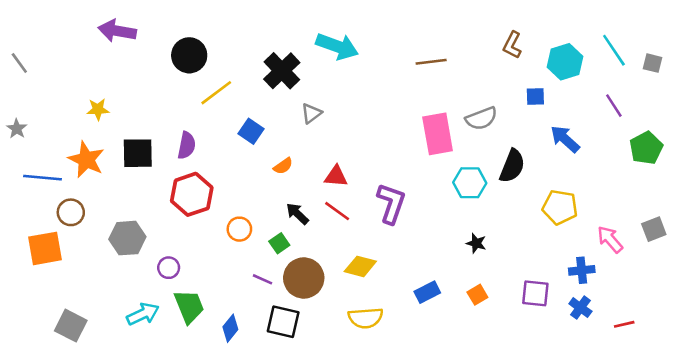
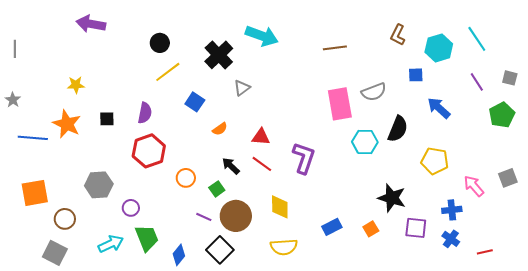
black circle: (189, 55) -> (160, 43), moved, size x0.7
gray line: (19, 63) -> (15, 49), turned 36
gray square: (653, 63) -> (510, 78), moved
black square: (138, 153) -> (107, 119), size x0.6
brown circle: (71, 212) -> (65, 219), moved
black star: (476, 243) -> (392, 198), moved, size x1.8
yellow diamond: (360, 266) -> (280, 207), turned 75
black square: (283, 322) -> (220, 250), turned 32

